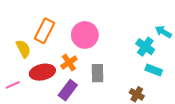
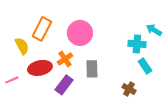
cyan cross: (145, 47) -> (137, 44), turned -30
cyan rectangle: (154, 70) -> (145, 66), turned 35

